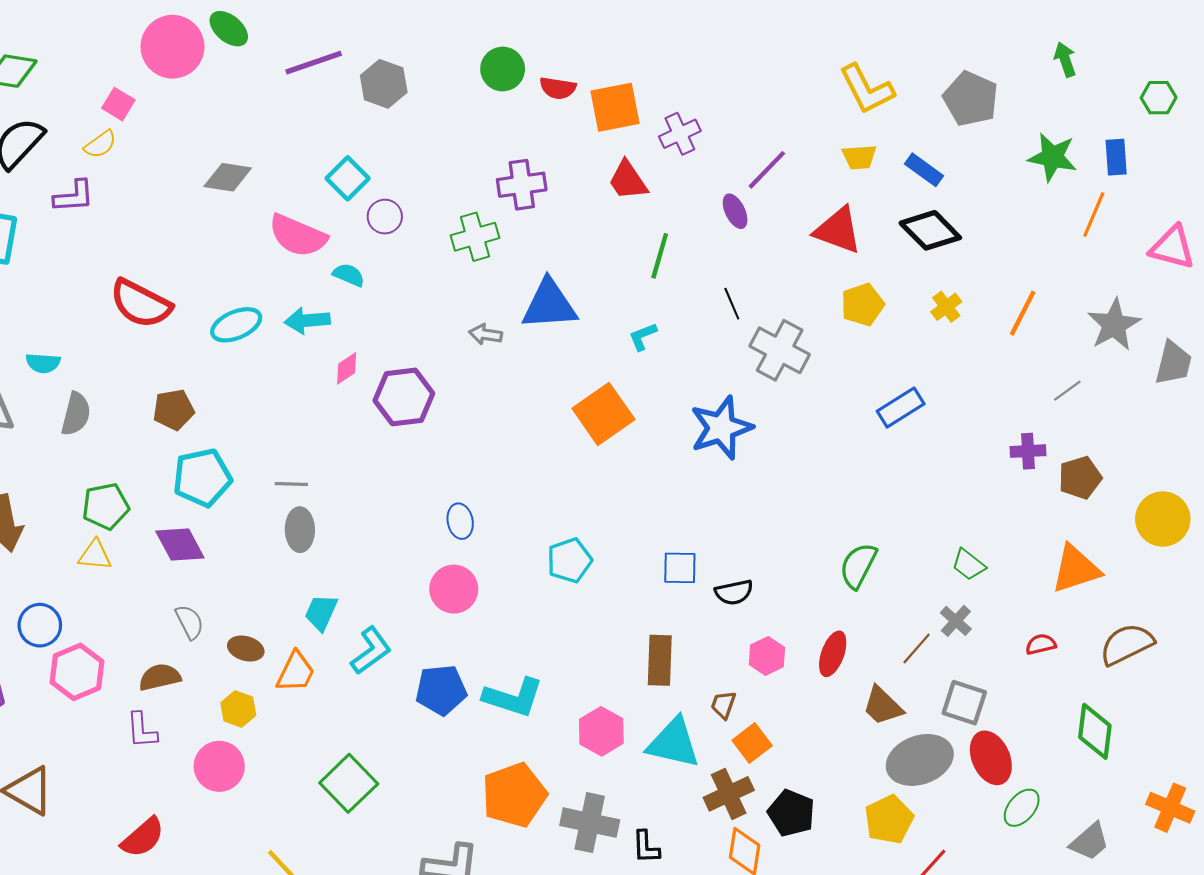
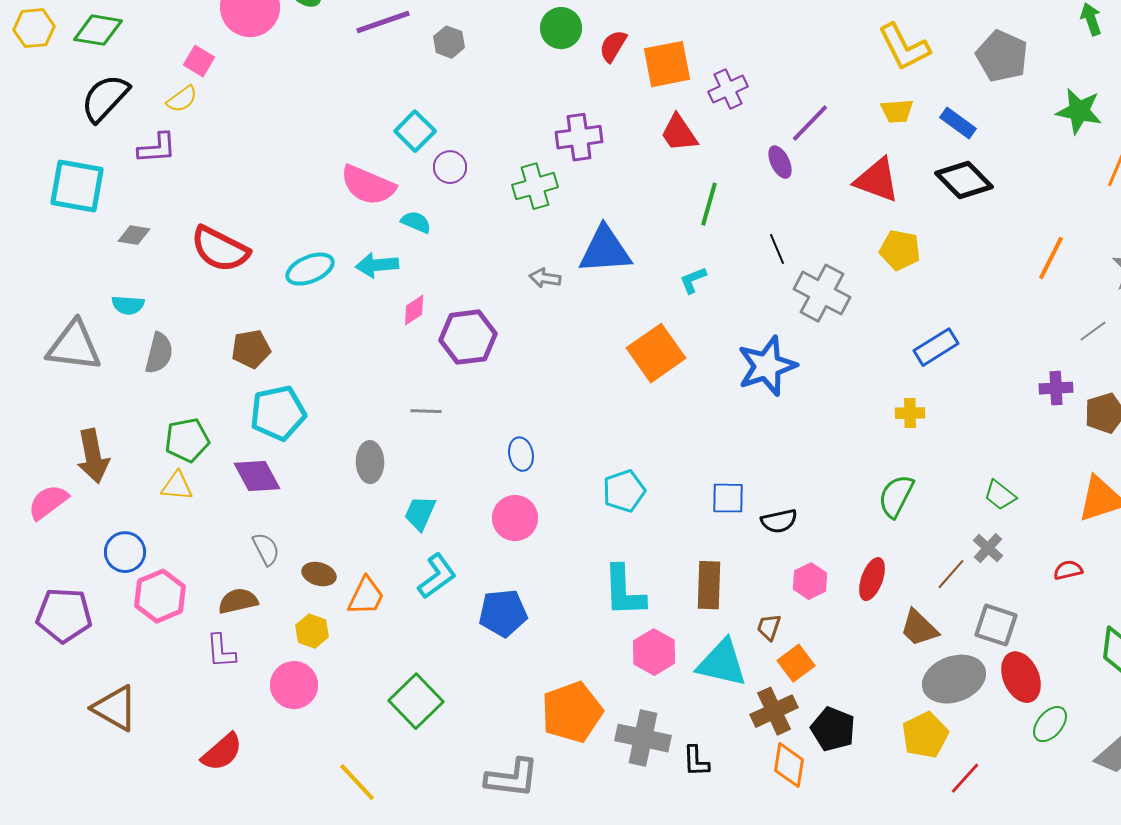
gray hexagon: (384, 84) -> (449, 42), size x0.7
red semicircle: (558, 88) -> (613, 46), turned 112
gray diamond: (228, 177) -> (134, 235), moved, size x0.7
yellow pentagon: (862, 305) -> (900, 250), turned 30
yellow cross: (946, 307) -> (910, 413), moved, turned 36
gray line: (291, 484) -> (426, 411), moved
cyan trapezoid: (321, 612) -> (420, 513), moved
cyan L-shape: (513, 697) -> (624, 591), moved, turned 70

